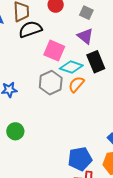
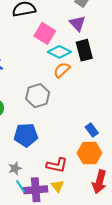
gray hexagon: (51, 83) -> (38, 96), moved
blue pentagon: (80, 159) -> (26, 135), moved

